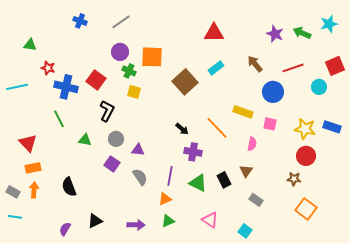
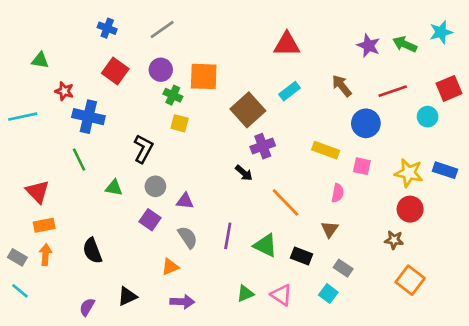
red square: (96, 80) -> (115, 71), moved
orange line: (217, 128) -> (285, 202), moved
purple cross: (193, 152) -> (263, 146), moved, turned -30
black rectangle: (224, 180) -> (302, 256), moved, turned -42
orange triangle: (165, 199) -> (170, 267), moved
cyan line: (15, 217) -> (20, 291), turned 32
green triangle: (168, 221) -> (245, 294), moved
cyan square: (245, 231) -> (328, 294), moved

